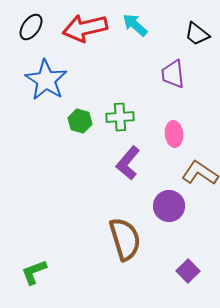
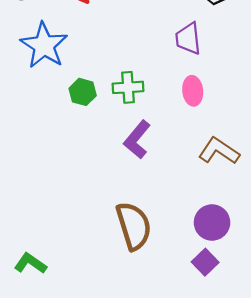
pink ellipse: (174, 134) -> (193, 91), moved
purple circle: (169, 206) -> (212, 222), moved
green L-shape: (34, 272) -> (30, 263), turned 56

